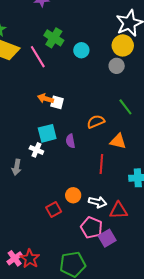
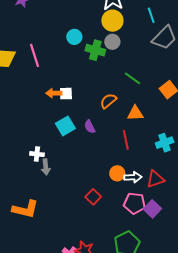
green cross: (54, 38) -> (95, 50), moved
pink line: (38, 57) -> (35, 55), turned 30
white cross: (36, 150) -> (37, 154), moved
orange circle: (73, 195) -> (117, 173), moved

